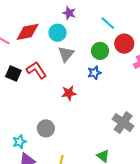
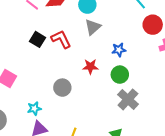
green circle: (100, 51) -> (120, 75), moved
gray cross: (123, 123) -> (128, 99), moved
gray circle: (46, 128) -> (62, 88), moved

